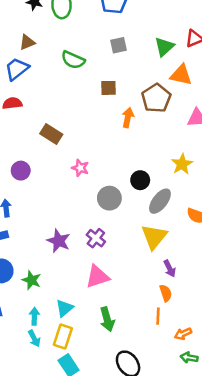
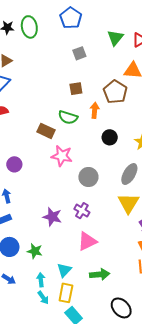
green triangle: (164, 47) -> (115, 38), moved
green semicircle: (73, 60) -> (68, 117), moved
brown rectangle: (51, 134) -> (46, 131), moved
pink star: (80, 168) -> (62, 156), size x1.5
black circle: (140, 180) -> (110, 137), moved
green arrow: (107, 319) -> (100, 274), turned -72

